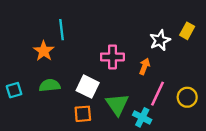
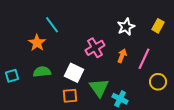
cyan line: (61, 30) -> (52, 25), turned -30
white star: (160, 40) -> (126, 27), moved
pink cross: (112, 57) -> (95, 48), turned -30
pink line: (158, 94) -> (144, 59), moved

